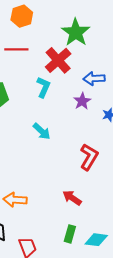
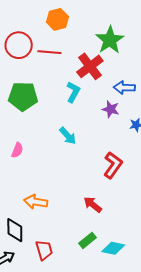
purple star: (82, 101) -> (111, 109), turned -30
green rectangle: (70, 234) -> (87, 240), turned 30

